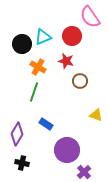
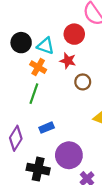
cyan triangle: (43, 37) -> (46, 46), moved, turned 42
blue rectangle: (46, 124) -> (47, 128), turned -56
black cross: (22, 163) -> (38, 169), moved, size x1.5

